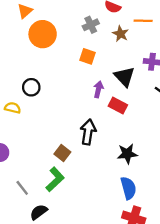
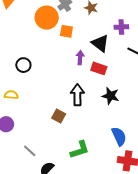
orange circle: (43, 34) -> (47, 18), moved
yellow semicircle: (13, 108) -> (11, 95), moved
black star: (127, 154) -> (110, 96), moved, turned 30
green L-shape: (55, 179) -> (80, 150), moved, turned 35

